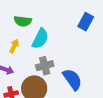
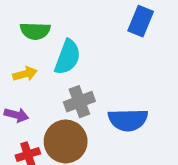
yellow arrow: (14, 46) -> (25, 74), turned 56
blue semicircle: (72, 79) -> (128, 120), turned 130

